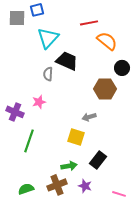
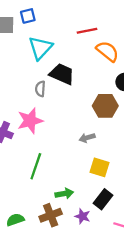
pink star: (39, 102) -> (30, 121), size x1.6
yellow square: (76, 137) -> (100, 167), moved
green line: (29, 141) -> (36, 166), moved
black rectangle: (98, 160) -> (103, 199), moved

